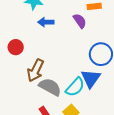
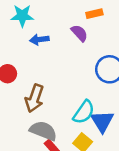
blue triangle: (91, 79) -> (102, 121), moved
gray semicircle: (50, 87) -> (43, 131), moved

